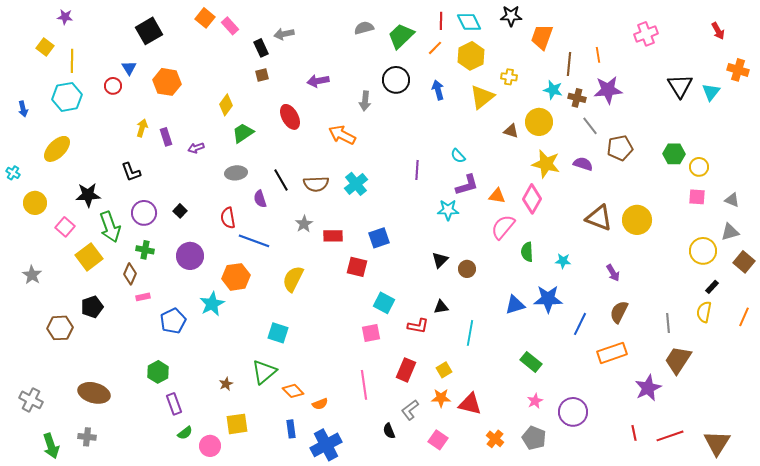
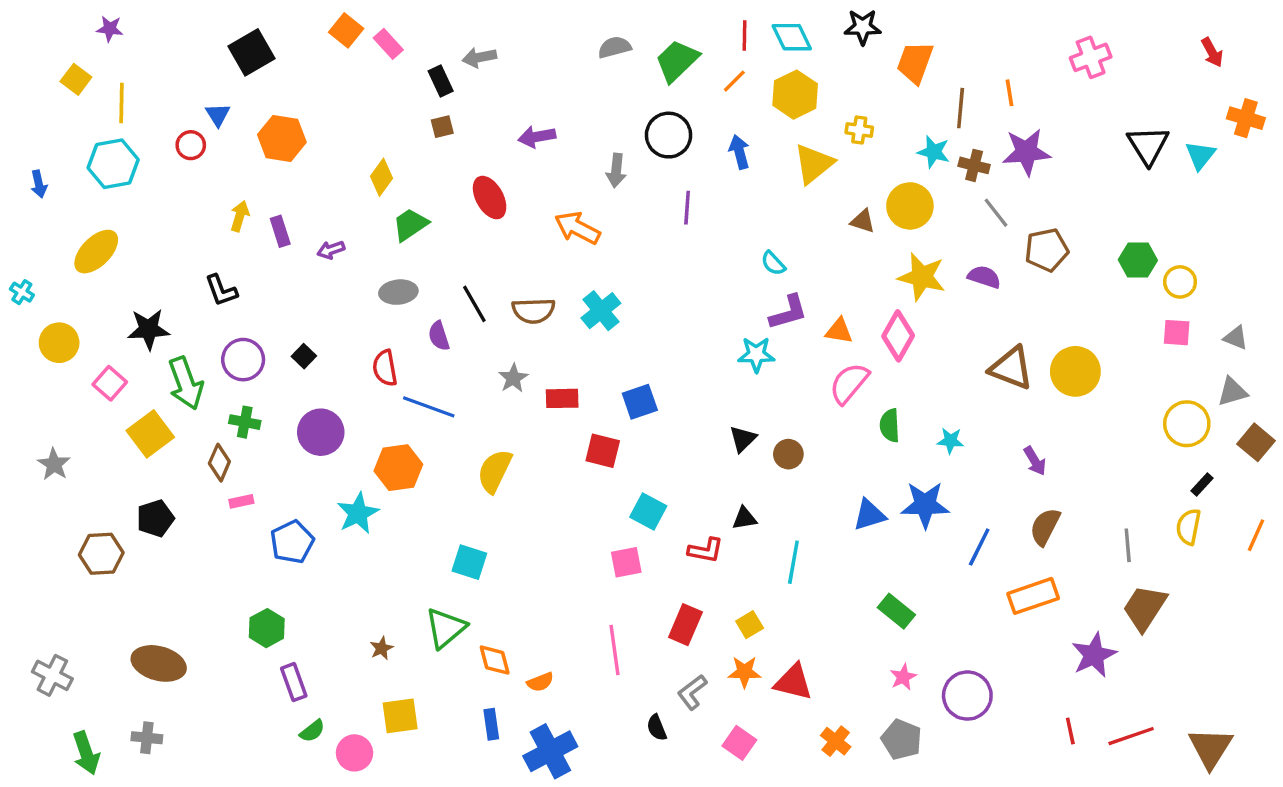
purple line: (417, 170) -> (687, 208), moved
orange diamond: (293, 391) -> (495, 660), turned 30

